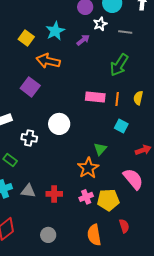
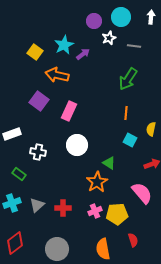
purple arrow: (83, 40) -> (83, 54), moved
pink rectangle: (95, 97) -> (69, 111), moved, turned -72
yellow semicircle: (138, 98) -> (151, 129), moved
white circle: (59, 124) -> (77, 145), moved
green triangle: (100, 149) -> (109, 163), turned -40
gray triangle: (28, 191) -> (37, 205), turned -49
gray circle: (48, 235) -> (57, 249), size x1.5

